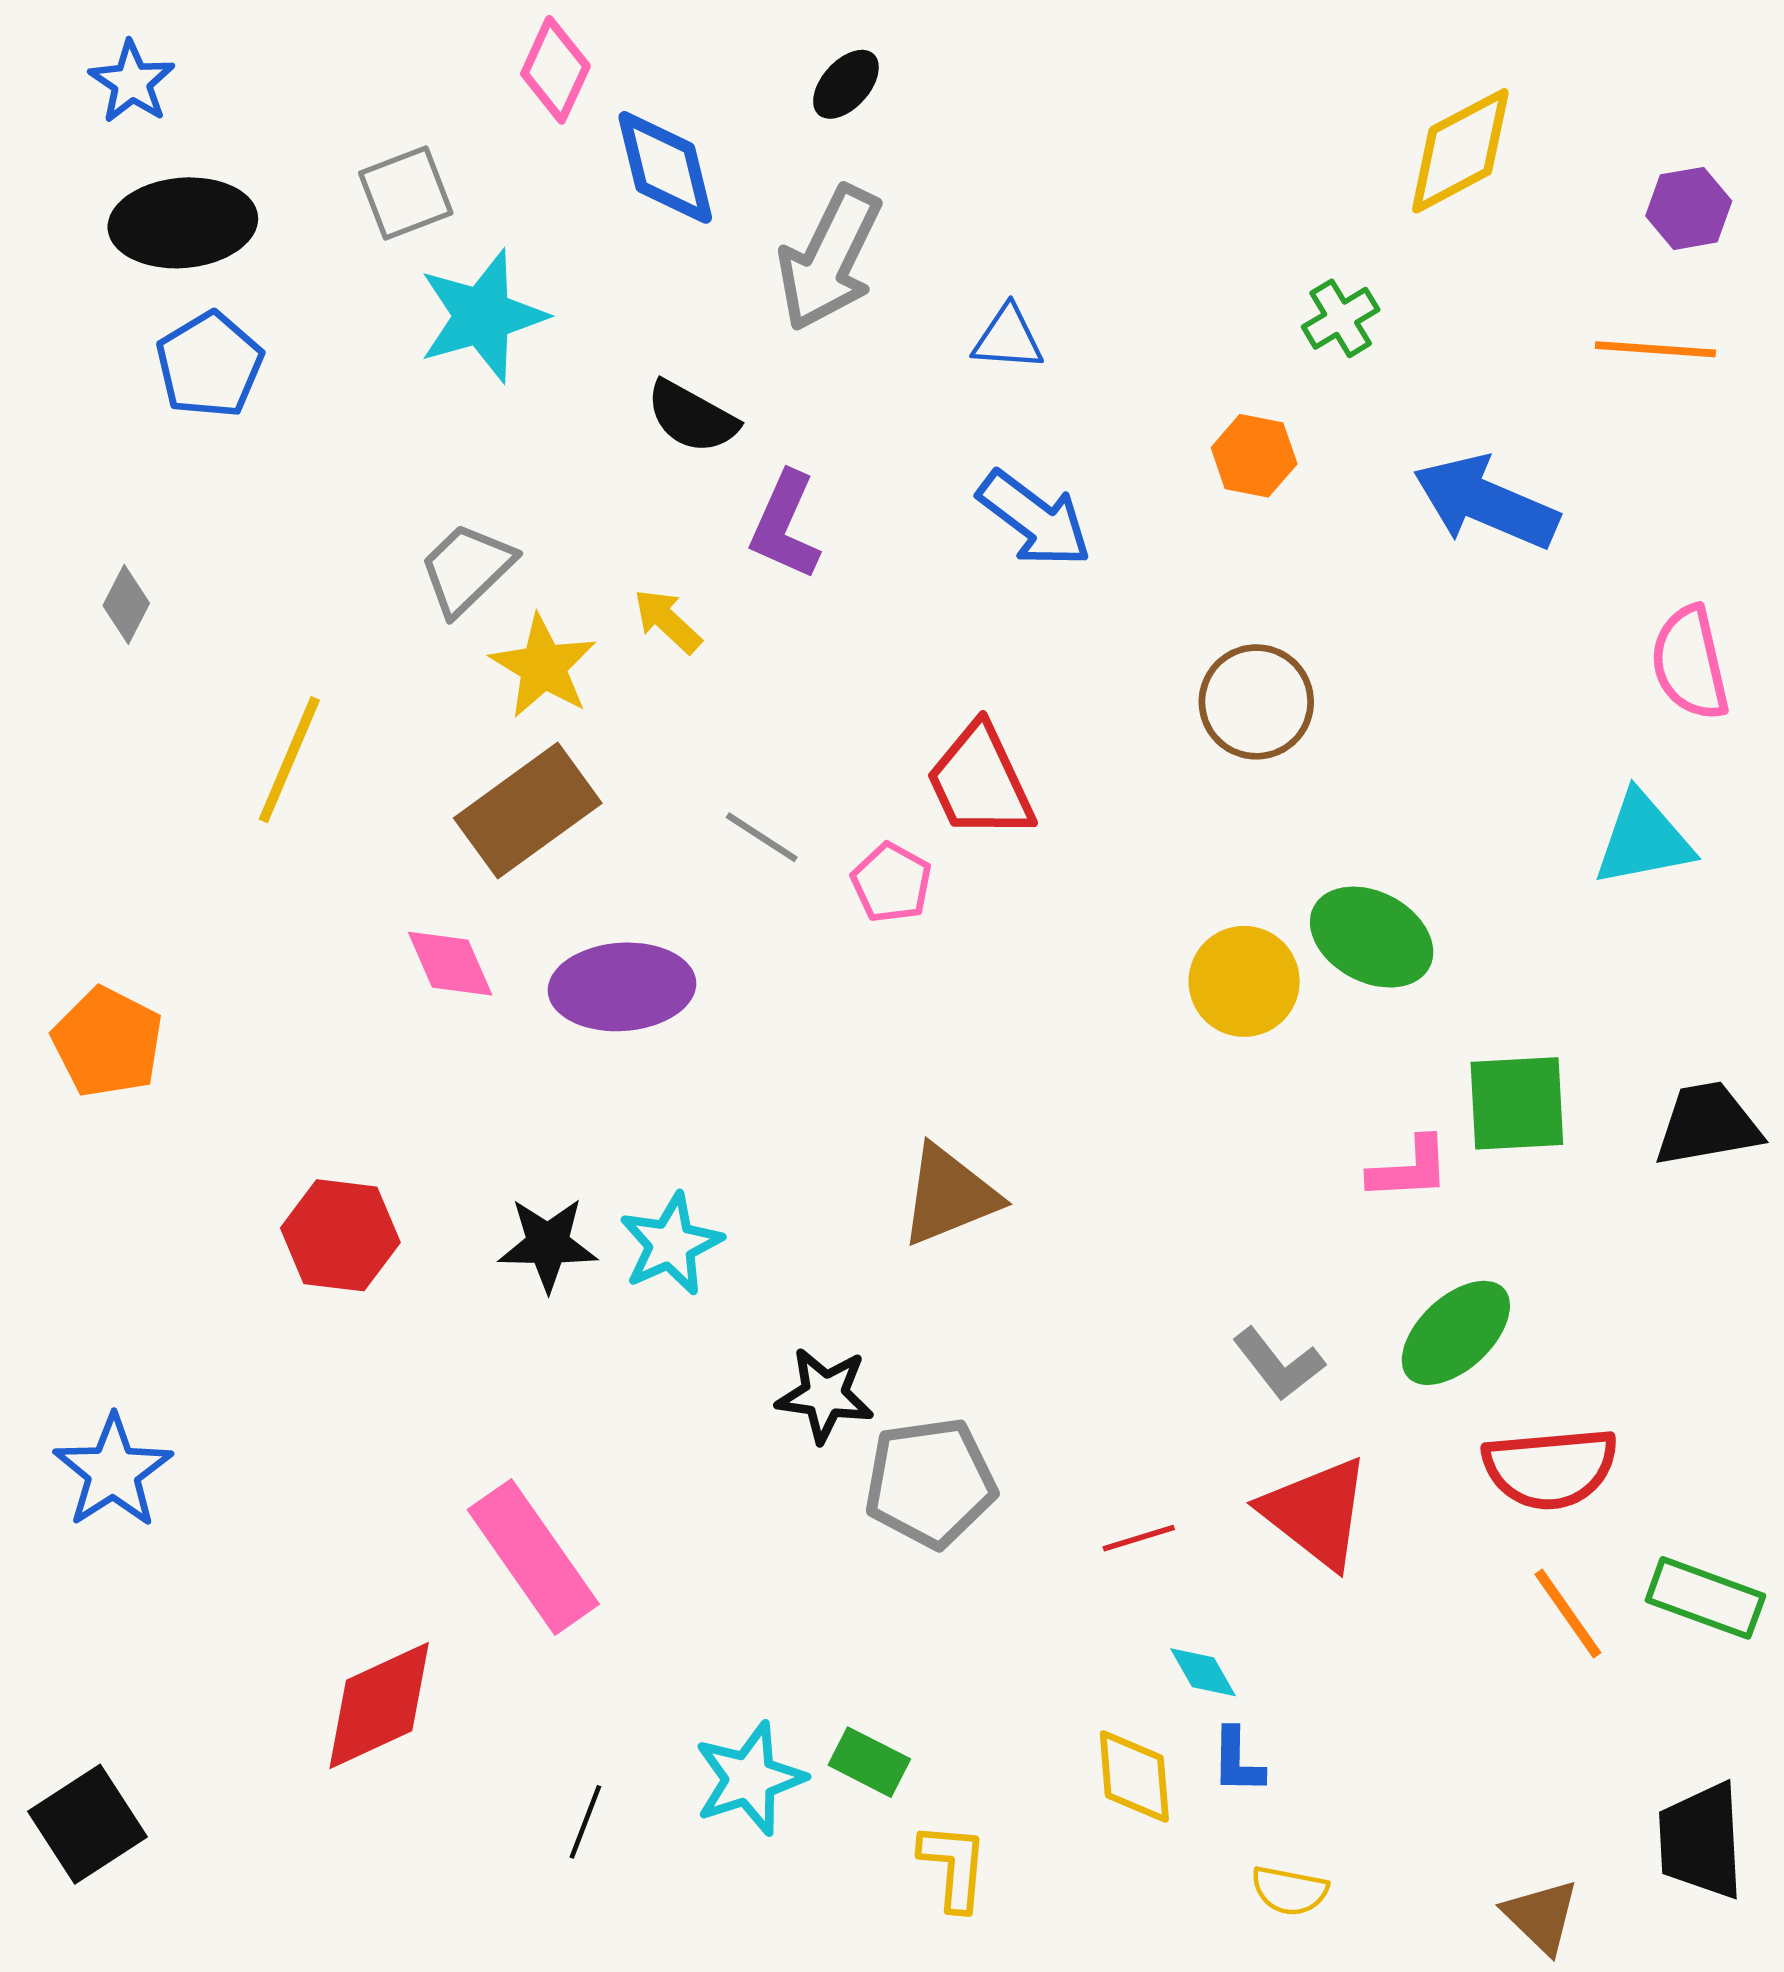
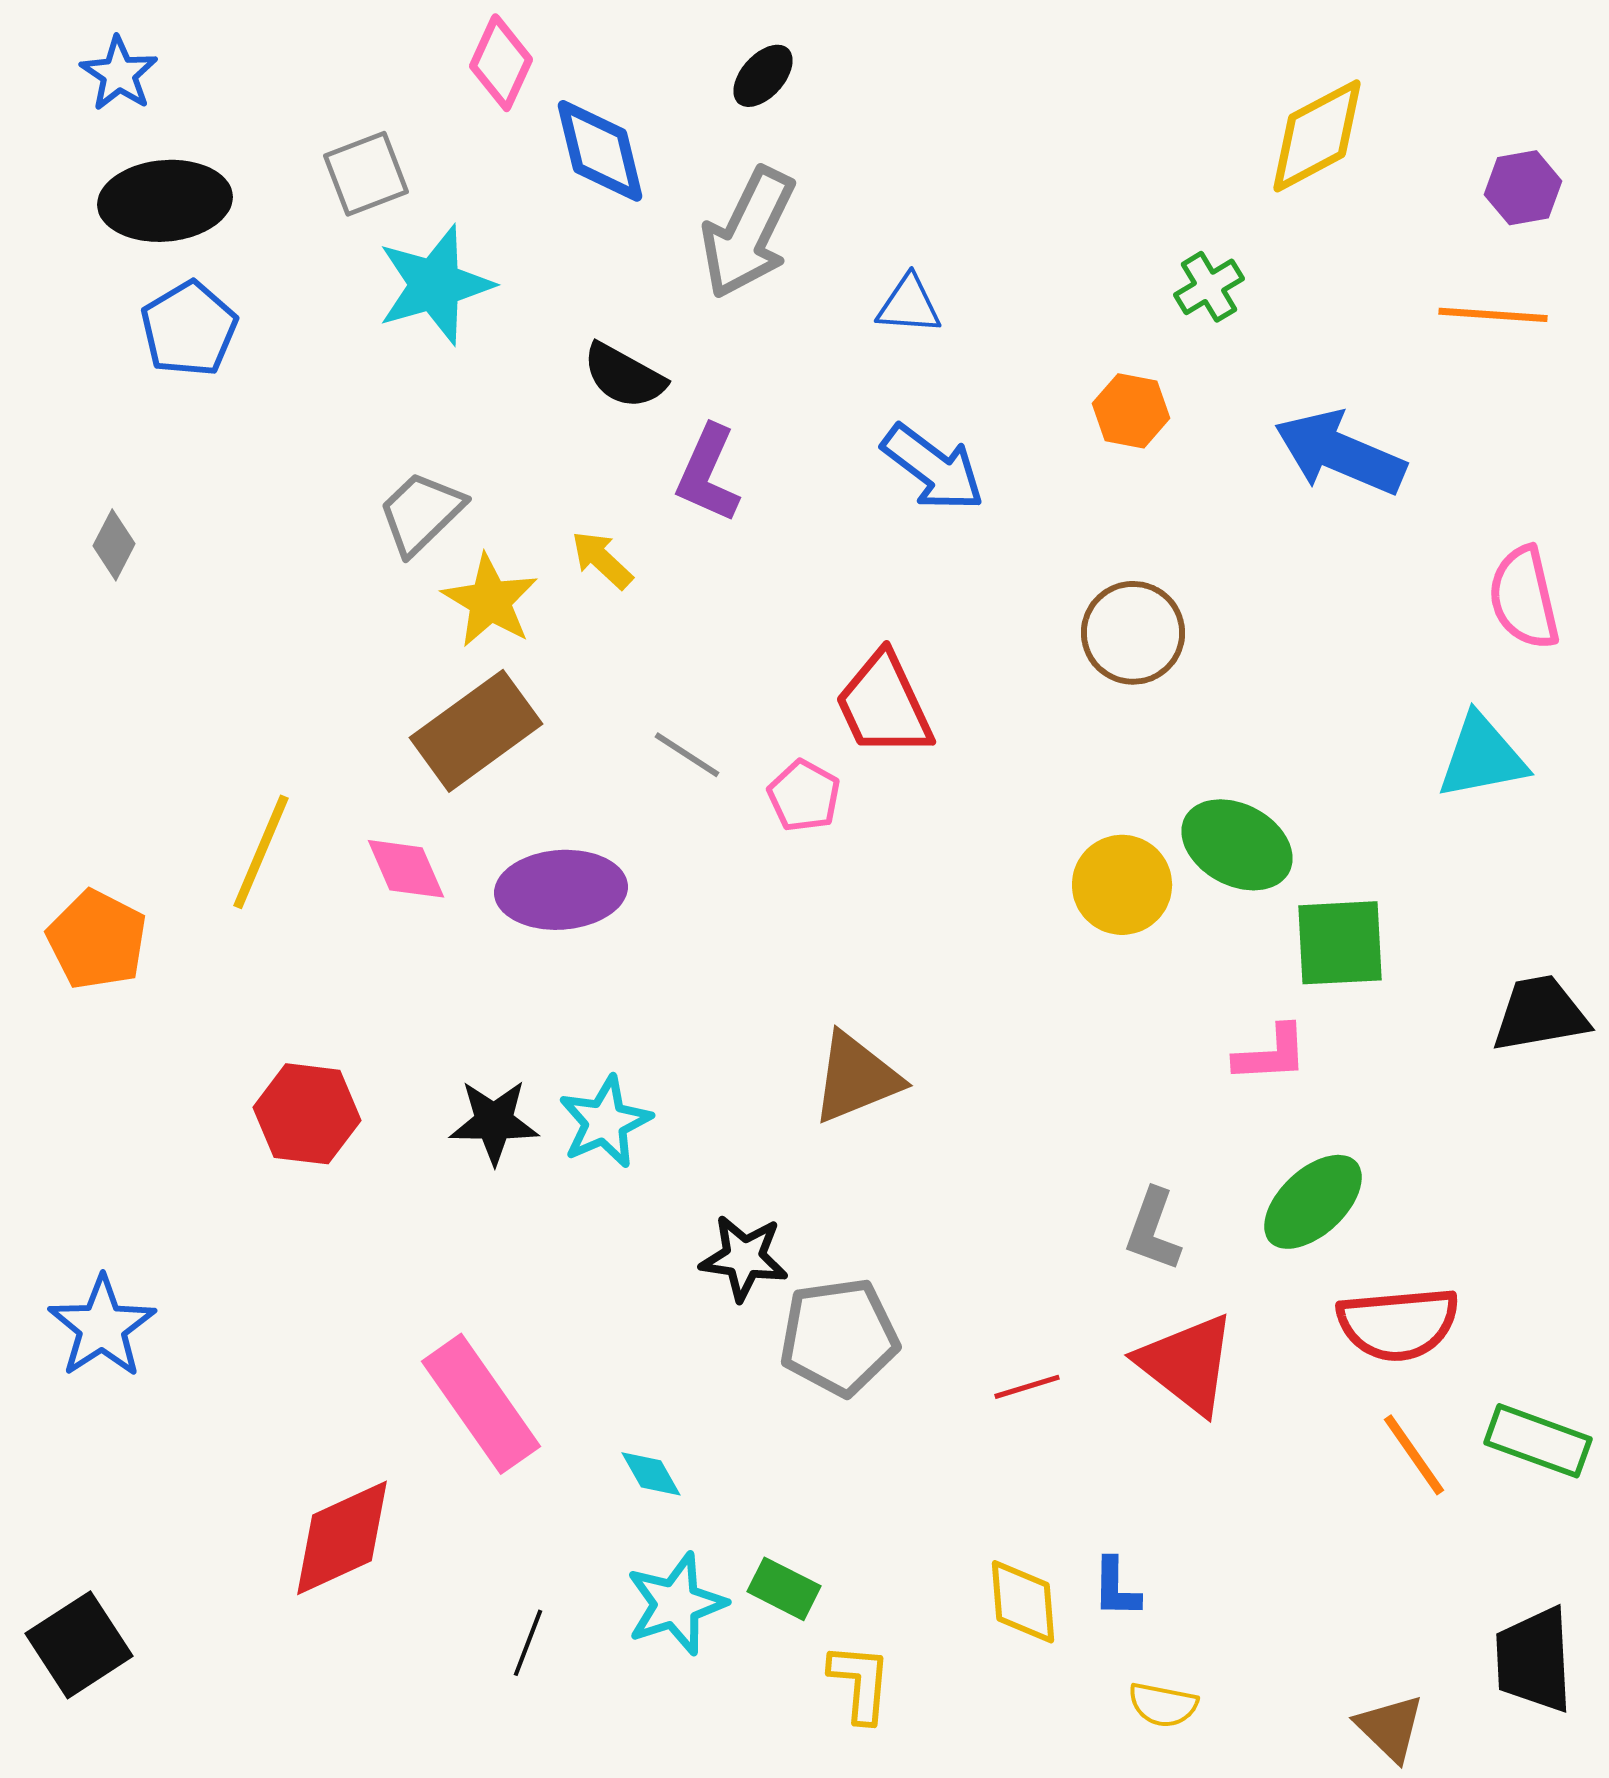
yellow line: (289, 760) -> (261, 852), moved
green square: (1517, 1103) -> (1340, 943), moved
gray L-shape: (1278, 1364) -> (1153, 1230), turned 58
cyan diamond: (1203, 1672) -> (651, 1474), moved

